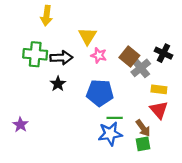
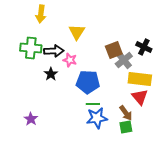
pink star: (99, 55) -> (70, 60), moved
brown square: (129, 57) -> (114, 50), turned 30
yellow rectangle: (159, 89) -> (140, 79), size x1.6
green line: (115, 118) -> (93, 104), moved
purple star: (20, 125) -> (31, 119), moved

